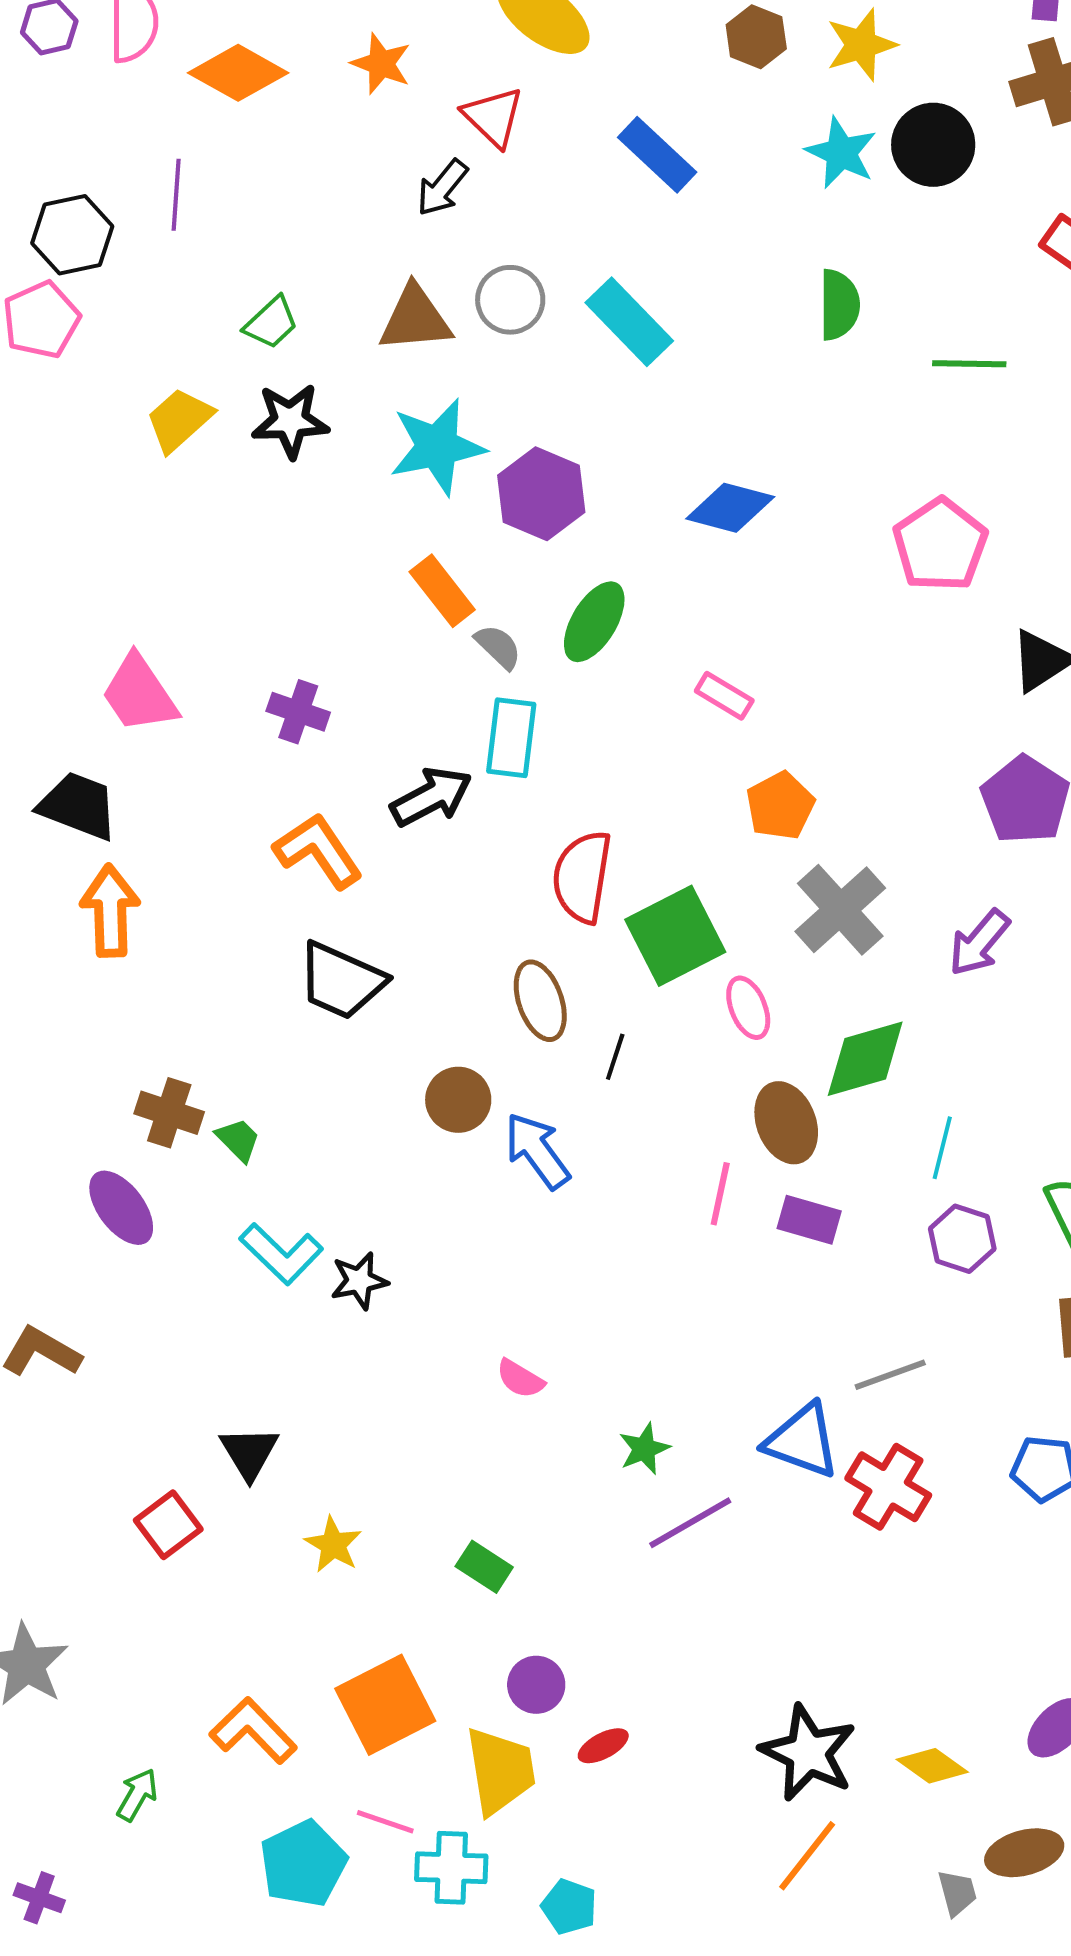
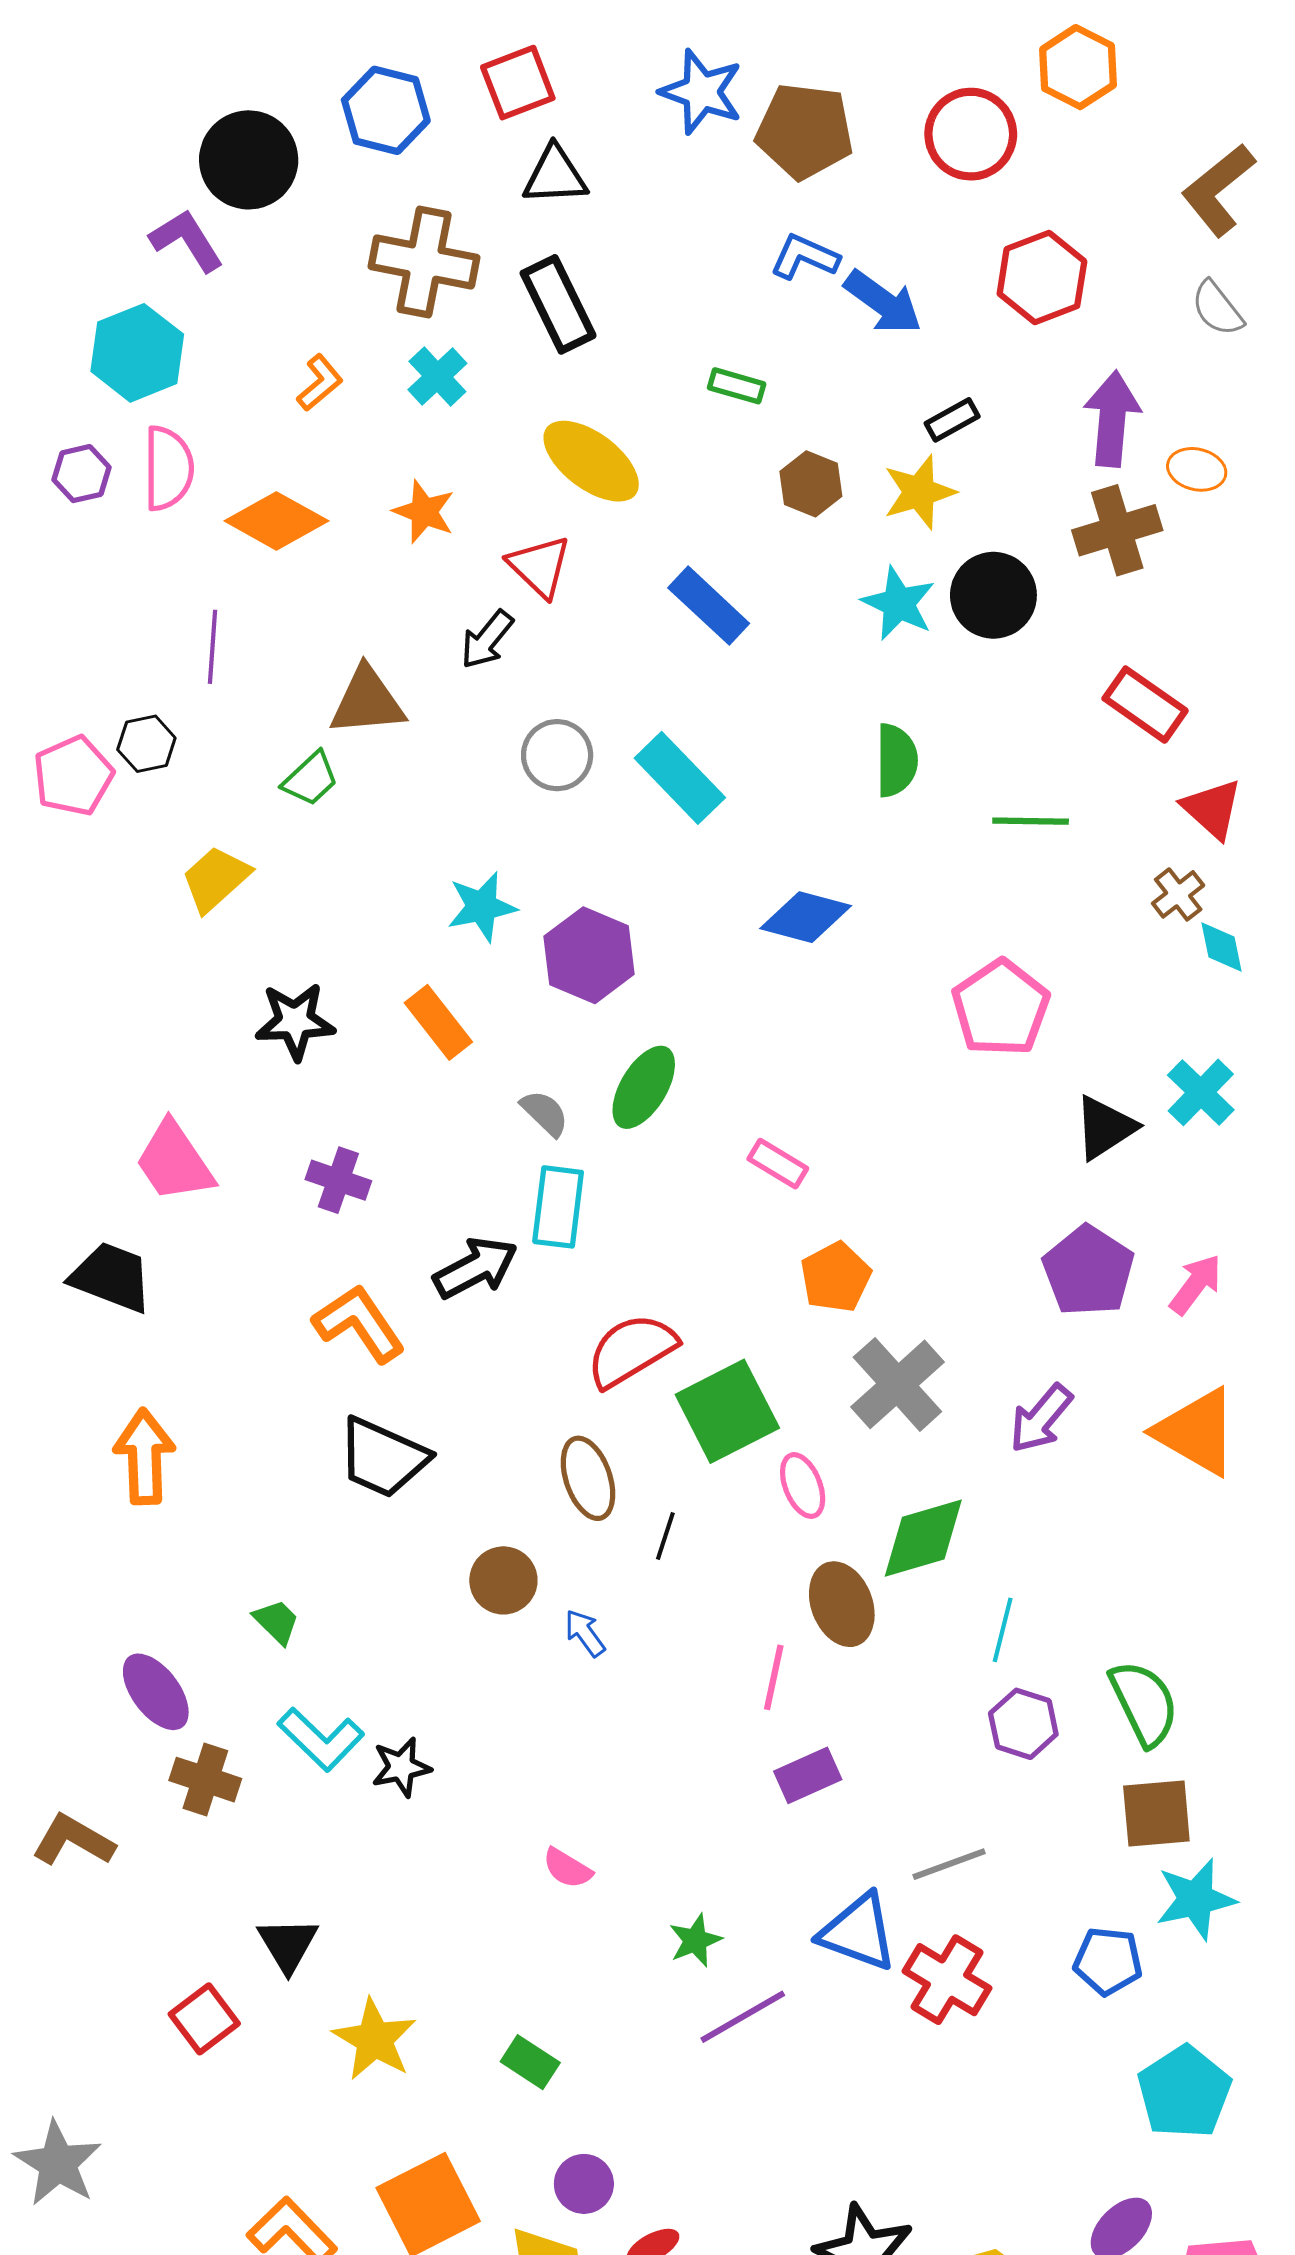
black hexagon: (72, 235) -> (146, 744), moved, size x0.7
brown triangle: (415, 319) -> (367, 701), moved
black star: (290, 421) -> (295, 1021), moved
cyan star: (437, 447) -> (482, 907), size x0.7
blue diamond: (730, 508) -> (806, 917), moved
orange rectangle: (442, 591) -> (438, 1022), moved
red semicircle: (582, 877) -> (631, 1350), turned 50
orange arrow: (110, 911) -> (144, 1457), moved
brown cross: (169, 1113) -> (205, 1780), moved
blue arrow: (537, 1151) -> (585, 1633), size x0.6
purple rectangle: (809, 1220) -> (808, 1775), moved, turned -40
yellow star: (333, 1545) -> (374, 2039), size x1.4

